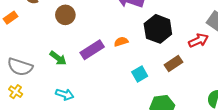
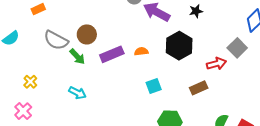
brown circle: (65, 15) -> (87, 34), moved
brown rectangle: (174, 64) -> (199, 88), moved
gray semicircle: (20, 67) -> (56, 40), moved

